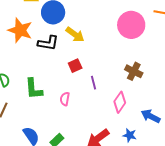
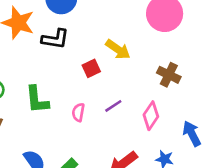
yellow arrow: (75, 35) -> (118, 49), moved
purple line: (94, 83) -> (113, 106), moved, turned 72
blue arrow: (151, 116) -> (192, 134), turned 36

